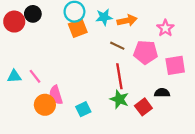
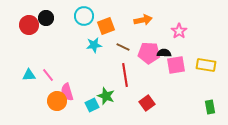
cyan star: (104, 17) -> (94, 45), moved
orange arrow: (127, 20) -> (143, 20), moved
orange square: (78, 28) -> (106, 26), moved
pink star: (165, 28) -> (179, 31), moved
black semicircle: (162, 93) -> (164, 53), moved
green star: (119, 99) -> (106, 96), moved

